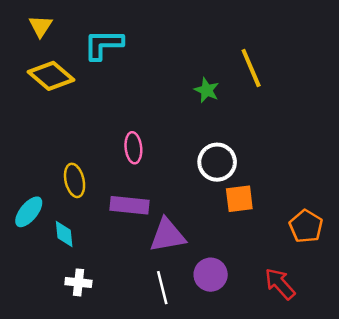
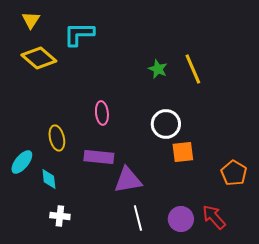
yellow line: (251, 68) -> (193, 69), moved
purple circle: (211, 275) -> (181, 219), moved
white line: (162, 288) -> (138, 218), moved

